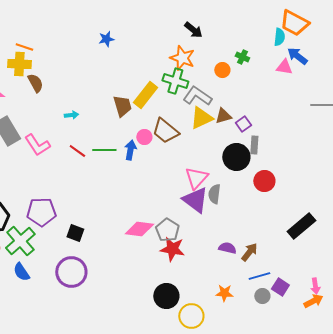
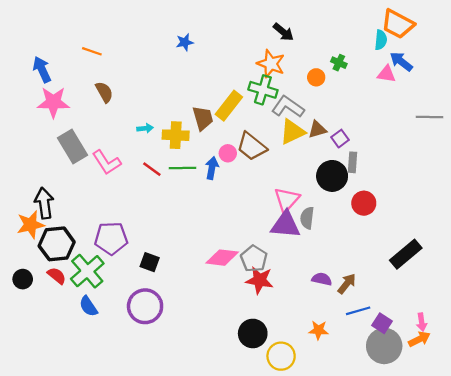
yellow cross: (19, 64) -> (176, 135), moved
purple triangle: (195, 200) -> (286, 225), turned -32
gray circle: (262, 296) -> (384, 346), moved, size x2.0

